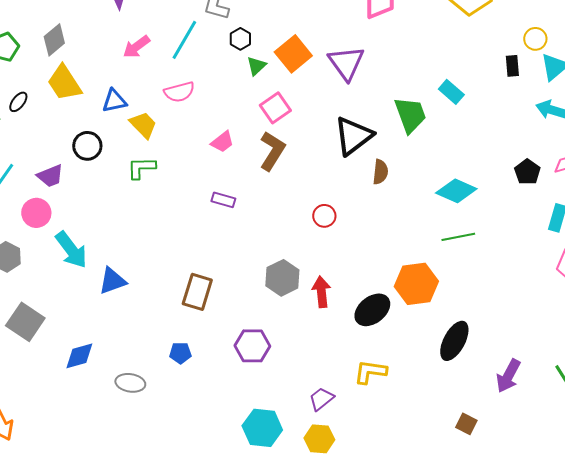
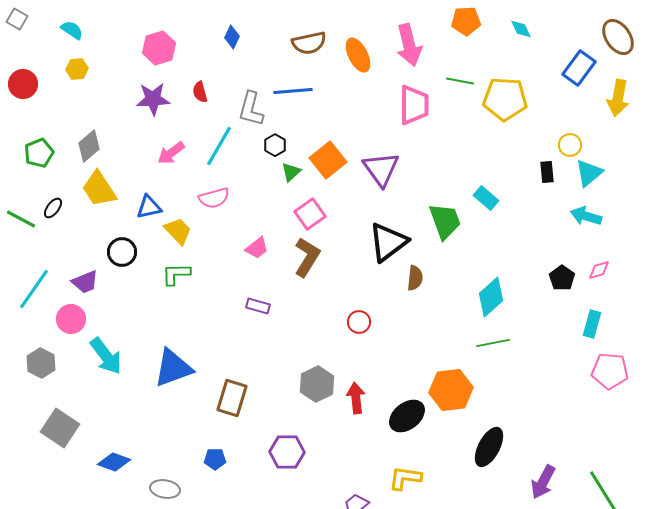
cyan diamond: (456, 191) -> (491, 297), turned -66
blue triangle: (112, 281) -> (173, 368), moved, size x1.4
blue diamond: (79, 356) -> (114, 462), turned 36

